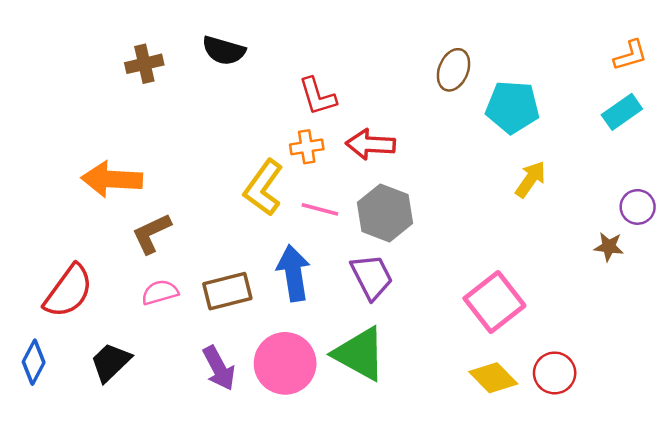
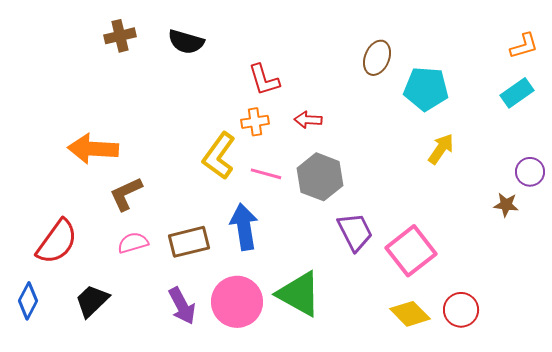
brown cross: (144, 64) -> (120, 36), moved
red arrow: (371, 144) -> (308, 120), size x0.7
purple trapezoid: (372, 277) -> (355, 232), moved

